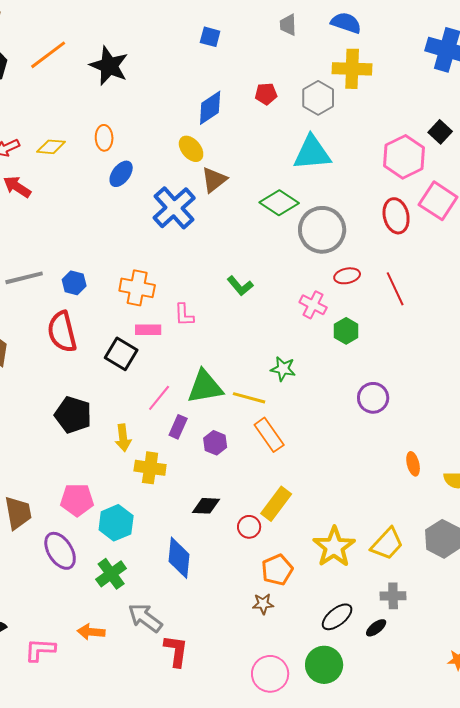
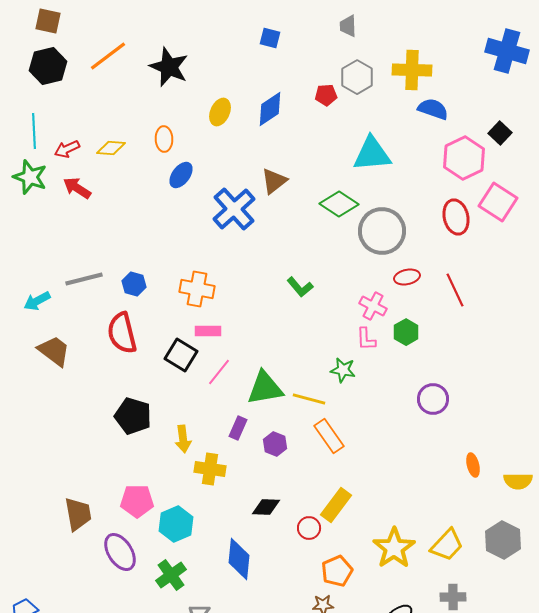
blue semicircle: (346, 23) -> (433, 109), moved
gray hexagon: (318, 98) -> (357, 77), moved
yellow ellipse: (191, 149) -> (220, 112), moved, turned 64
pink L-shape: (184, 315) -> (366, 339), moved
pink line: (159, 398) -> (219, 372), moved

